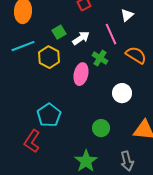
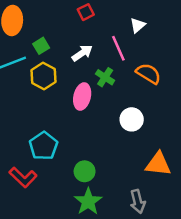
green square: (59, 32) -> (41, 46), moved
green circle: (101, 128) -> (85, 171), moved
red L-shape: (32, 141) -> (23, 177), turned -80

